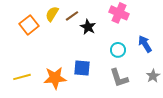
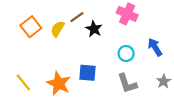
yellow semicircle: (52, 14) -> (58, 29), moved
yellow line: (22, 77) -> (23, 82), turned 66
orange star: (55, 78) -> (59, 83), turned 30

